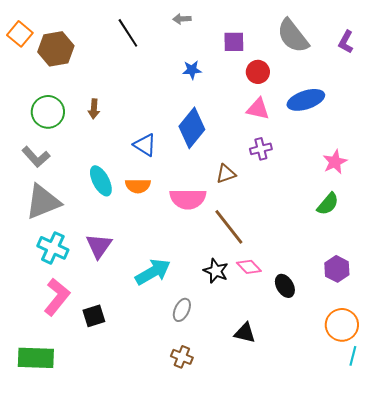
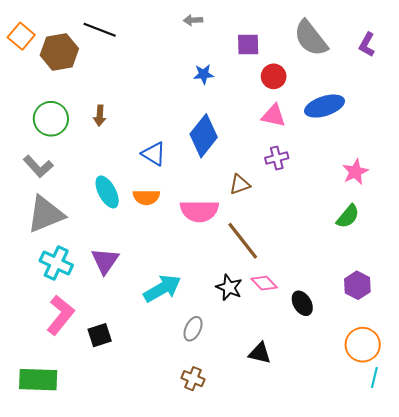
black line: (128, 33) -> (100, 30), moved, turned -36

